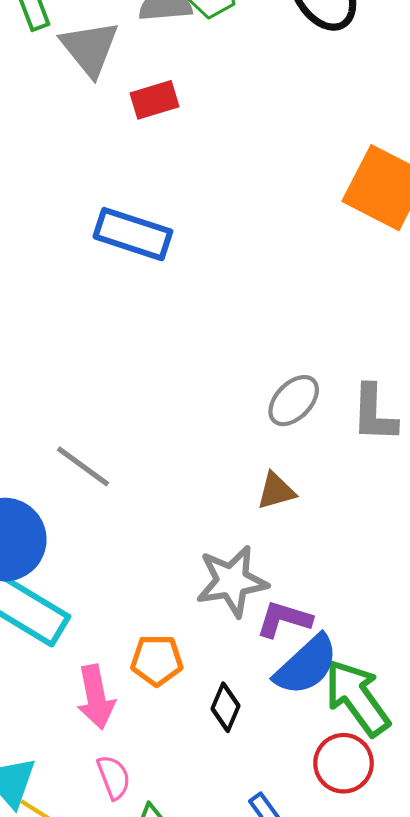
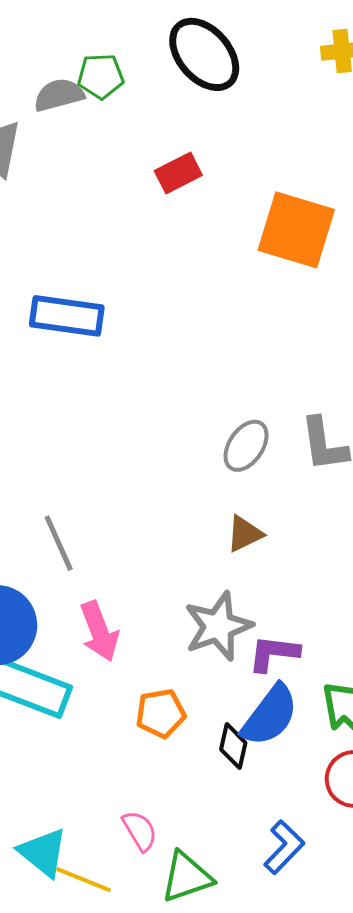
red rectangle: (154, 100) -> (178, 173), moved
gray line: (83, 466) -> (59, 543), turned 40
blue semicircle: (306, 665) -> (270, 715), moved
pink arrow: (96, 697) -> (99, 631), moved

